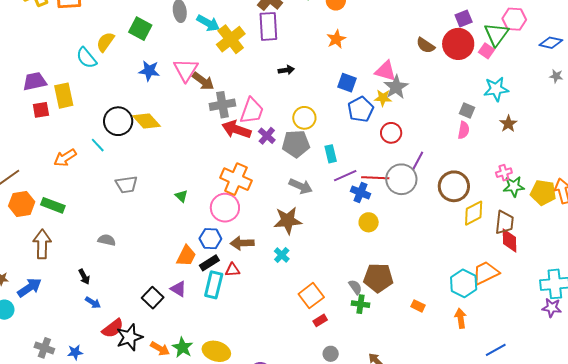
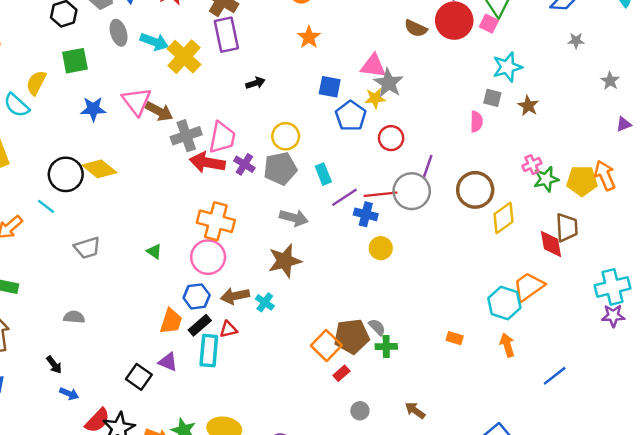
green square: (140, 29) -> (75, 61), turned -30
gray square: (467, 110) -> (492, 98), moved
brown trapezoid: (505, 222) -> (567, 227), moved
cyan cross: (282, 255) -> (265, 302), moved
brown pentagon: (378, 278) -> (352, 336), moved

